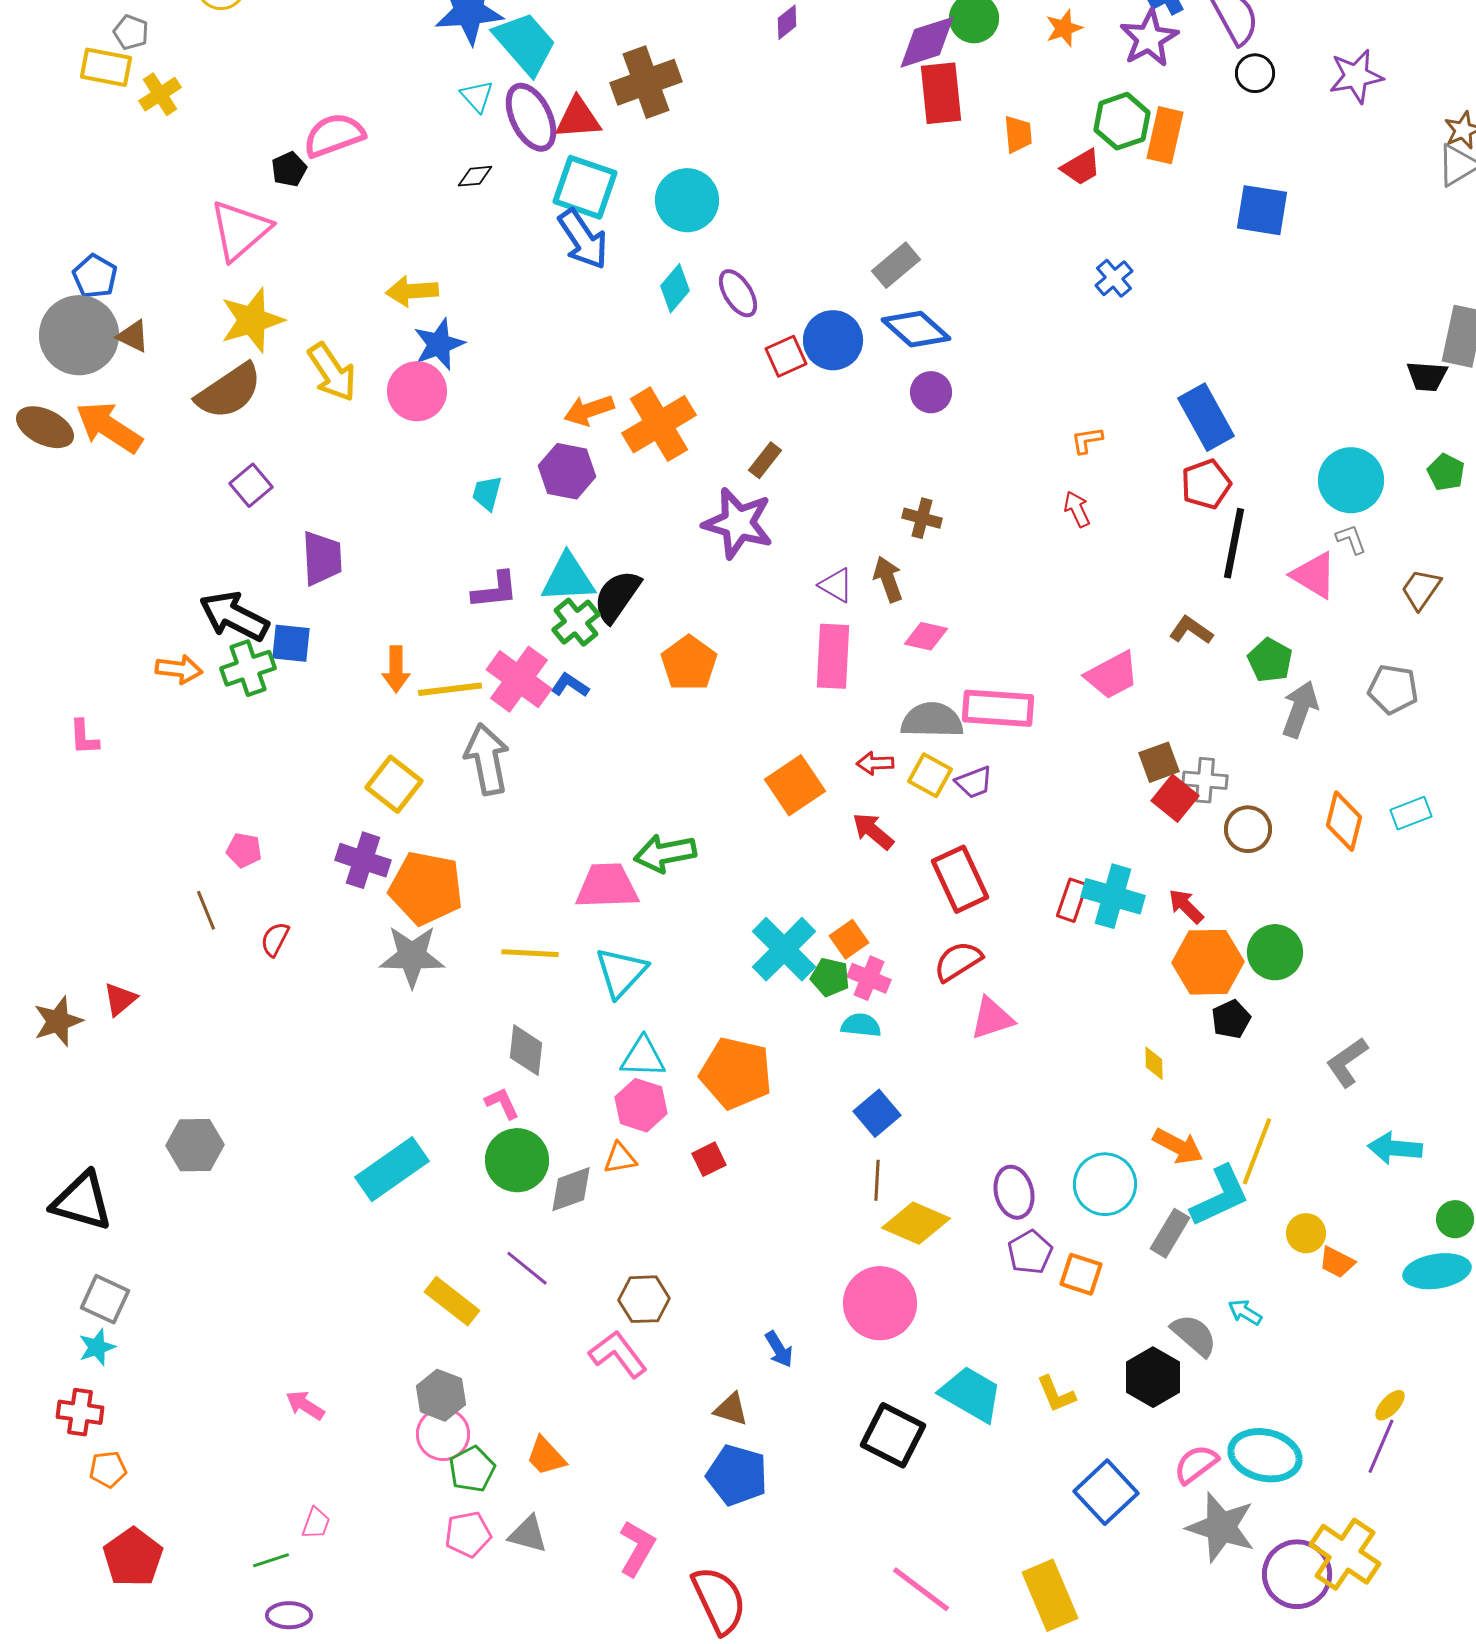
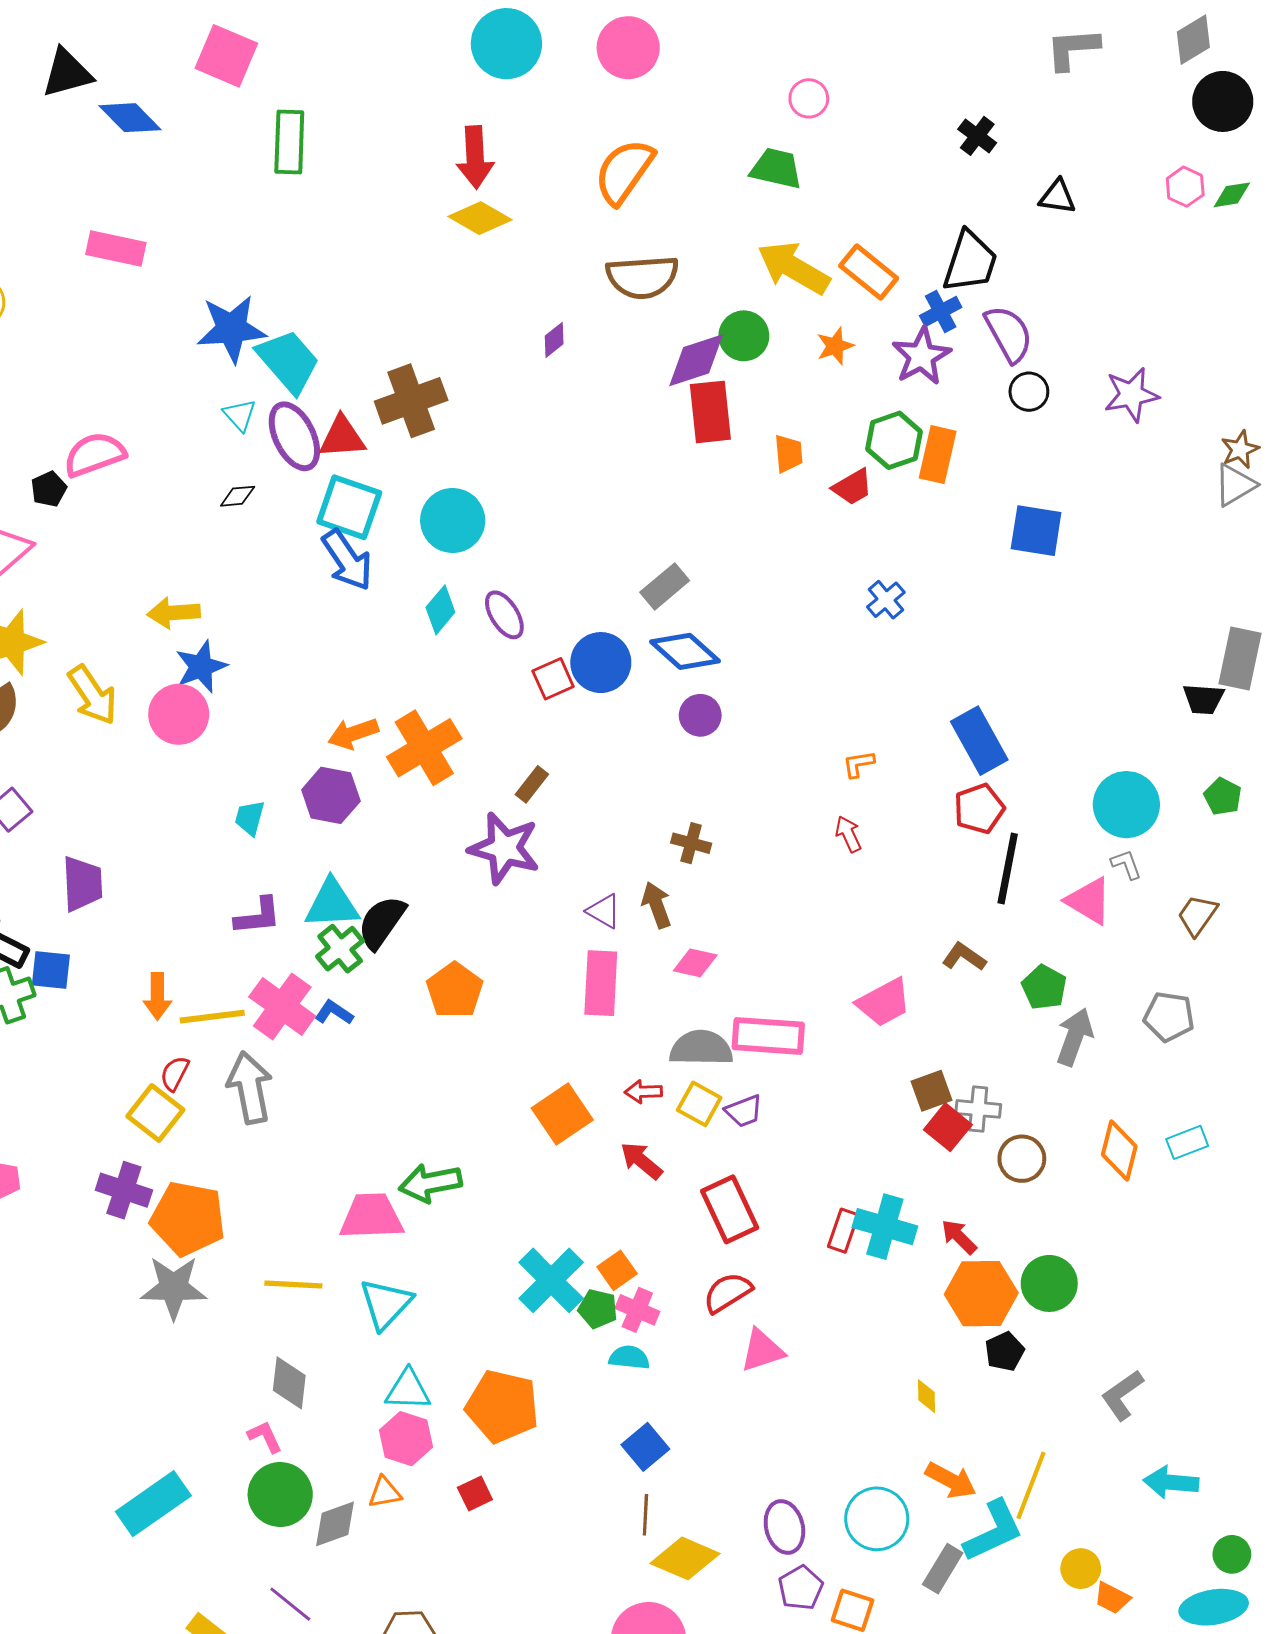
red semicircle: (275, 939) -> (175, 1073), moved

